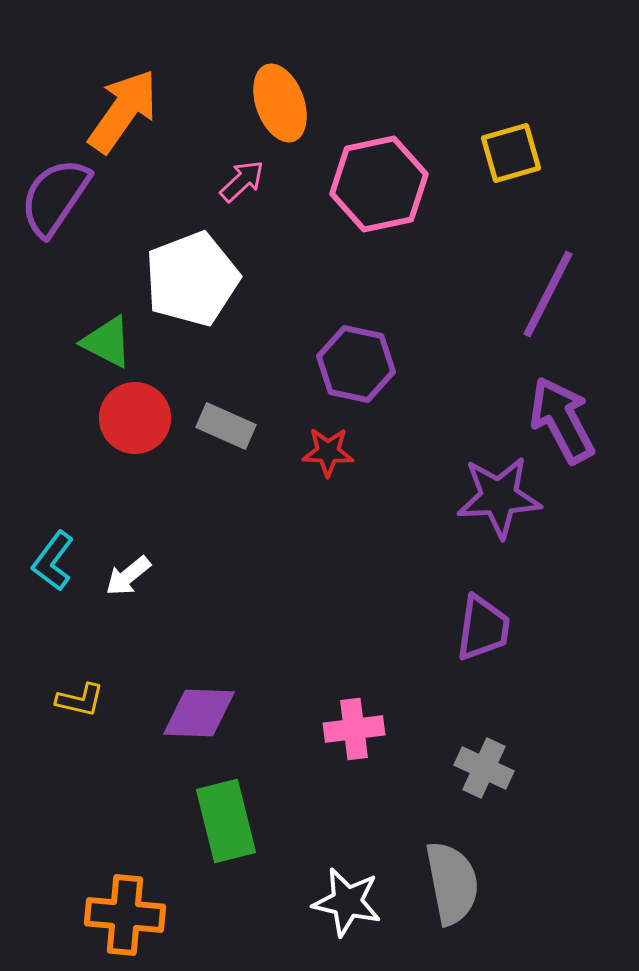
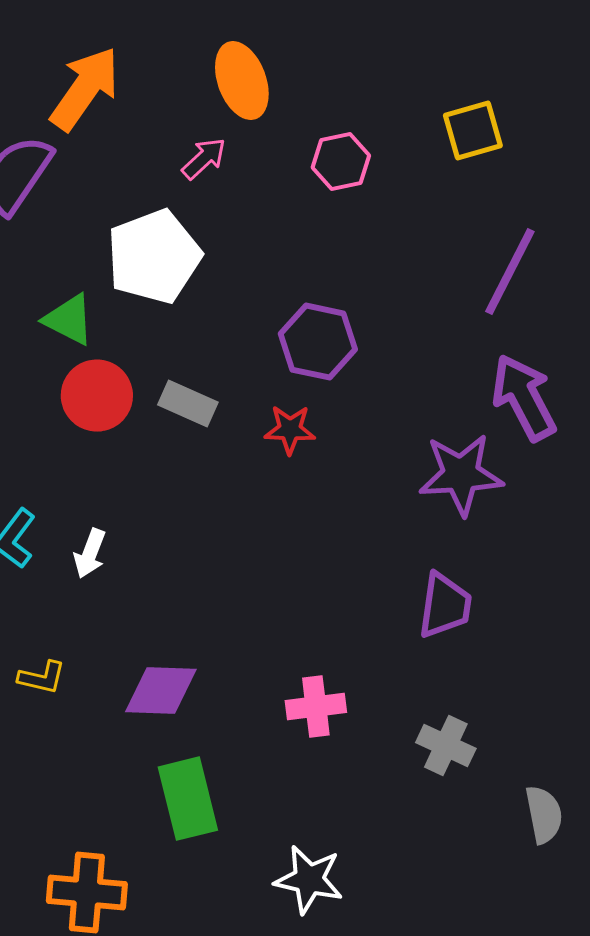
pink hexagon: (379, 184) -> (341, 162), size x0.6
white arrow: (128, 576) -> (90, 554), turned -30
gray semicircle: (452, 883) -> (544, 815), moved, size x0.7

